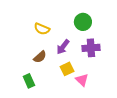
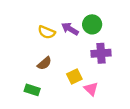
purple arrow: (63, 47) -> (70, 29), moved, turned 84
green rectangle: (29, 81) -> (32, 90), turned -48

